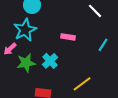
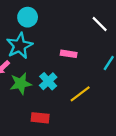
yellow line: (82, 84) -> (80, 94), moved

